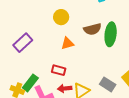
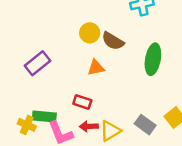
brown semicircle: (92, 29) -> (113, 41), moved, turned 42
green rectangle: (30, 83) -> (44, 117), turned 54

